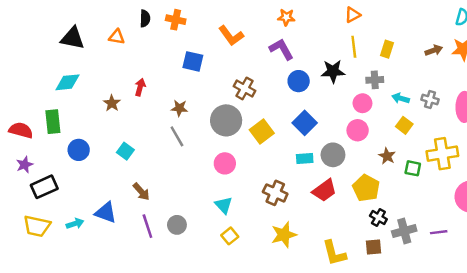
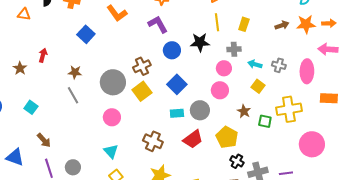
blue square: (193, 61) -> (86, 34), turned 30
brown cross: (245, 88) -> (142, 66), moved, turned 36

